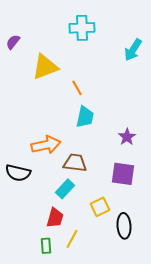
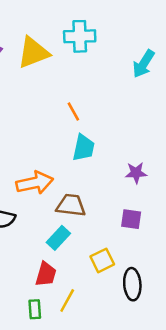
yellow triangle: (45, 67) -> (33, 53), moved
purple star: (127, 137) -> (136, 173), turned 30
purple square: (123, 174) -> (131, 219), size x0.7

